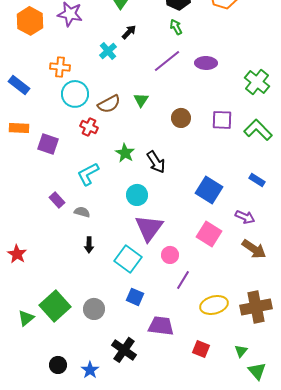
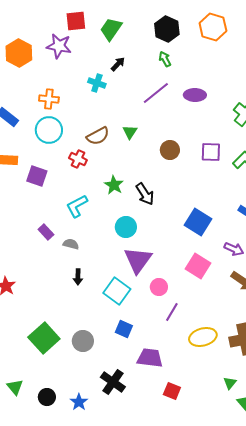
cyan cross: (108, 51) -> (97, 83), turned -30
cyan circle: (75, 94) -> (49, 130), moved
green triangle: (26, 318) -> (15, 387), moved, turned -30
red square: (201, 349) -> (172, 391), moved

